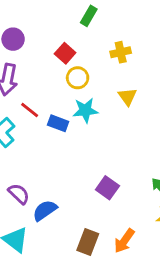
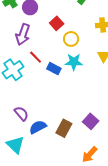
red square: (65, 53) -> (57, 23), moved
purple square: (107, 188) -> (91, 121), moved
brown rectangle: (88, 242) -> (64, 128), moved

